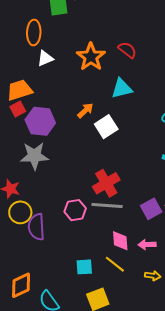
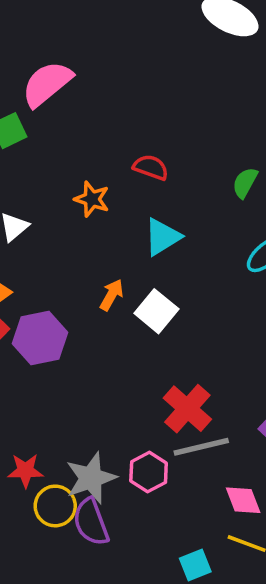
orange star: (91, 57) -> (92, 199), size x0.7
gray star: (34, 156) -> (91, 478), moved

